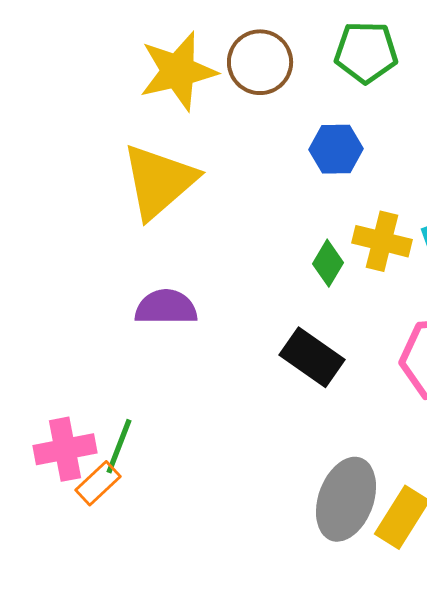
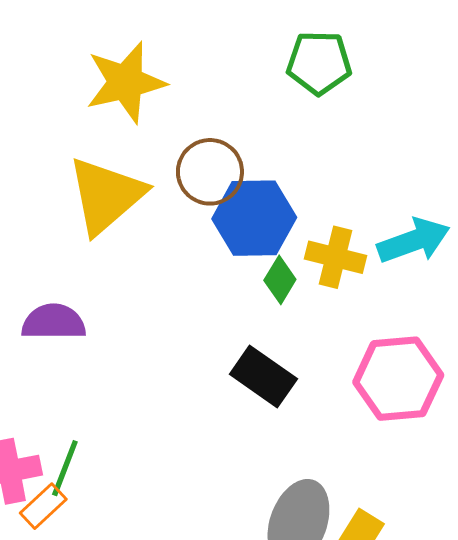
brown circle: (260, 62) -> (210, 172), moved
blue hexagon: (336, 149) -> (254, 218), moved, size x1.5
purple semicircle: (166, 307) -> (54, 322), moved

